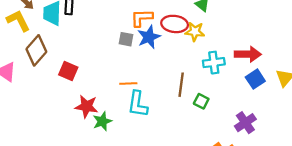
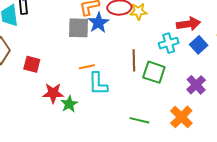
gray square: (126, 39) -> (79, 28), size x1.6
cyan cross: (214, 63) -> (169, 43), moved
green square: (201, 101) -> (154, 72), size x1.6

